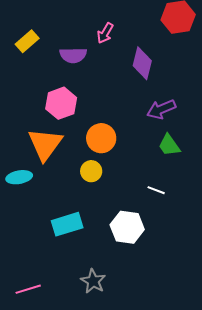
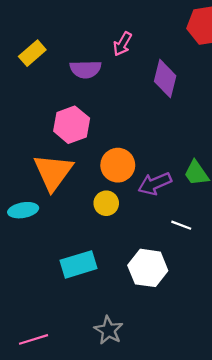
purple arrow: (161, 109) -> (155, 184), moved

